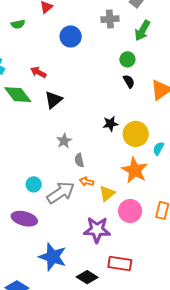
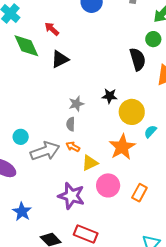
green circle: (127, 59) -> (153, 39), moved
black semicircle: (129, 81) -> (138, 59), size x1.6
gray star: (64, 141) -> (76, 104), moved
blue star: (53, 257) -> (22, 212), size x0.7

